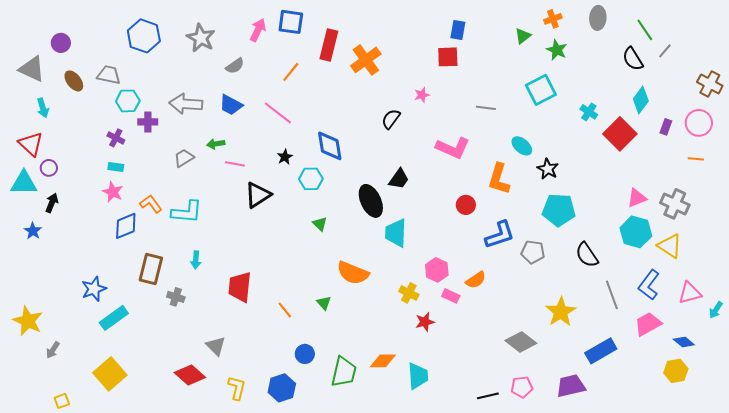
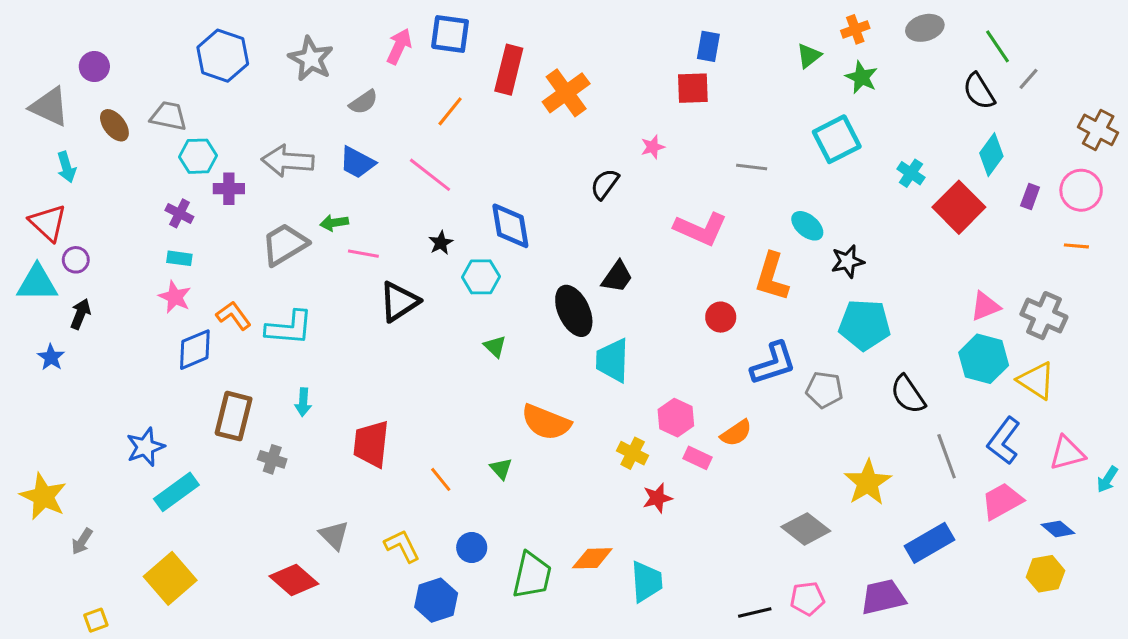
gray ellipse: (598, 18) -> (925, 28), turned 70
gray trapezoid: (184, 158) -> (285, 244), size x1.5
black star: (548, 169) -> (848, 261), turned 30
yellow L-shape: (237, 388) -> (402, 546), moved, turned -40

